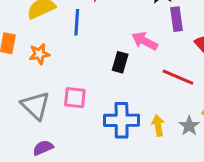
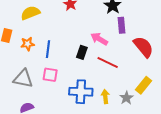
blue line: (77, 22) -> (48, 49), moved
red line: (178, 77) -> (108, 62), moved
gray triangle: (36, 105) -> (23, 79), turned -35

